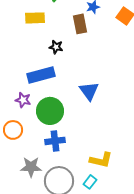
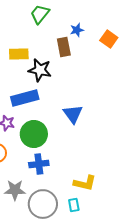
yellow rectangle: (35, 18) -> (19, 54), moved
black star: (56, 47) -> (40, 70), size x1.6
cyan rectangle: (90, 182) -> (74, 205), turned -48

